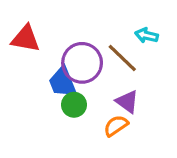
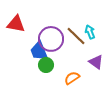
cyan arrow: (147, 35) -> (90, 32), moved, turned 56
purple triangle: (127, 102) -> (96, 62), moved

